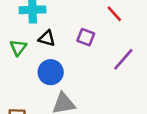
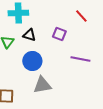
purple line: (123, 59) -> (80, 59), moved, turned 60

